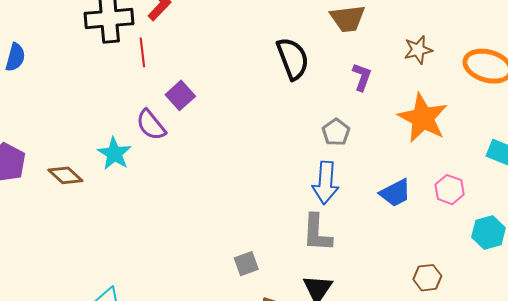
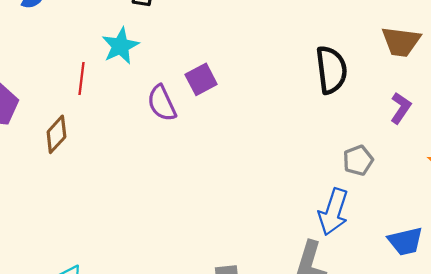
red line: (142, 52) -> (82, 79), moved
cyan star: (114, 154) -> (120, 46), moved
brown diamond: (65, 175) -> (56, 134), turned 76

